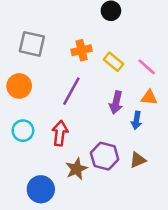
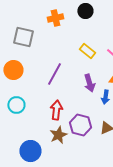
orange cross: (82, 50) -> (55, 18), moved
purple arrow: (116, 103) -> (89, 83), turned -30
red arrow: (60, 133) -> (56, 110), moved

